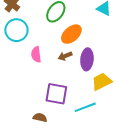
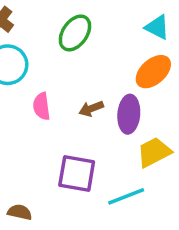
orange ellipse: (71, 34) -> (153, 72), moved
brown semicircle: (40, 118) -> (20, 212), moved

